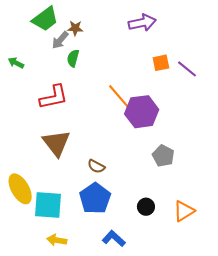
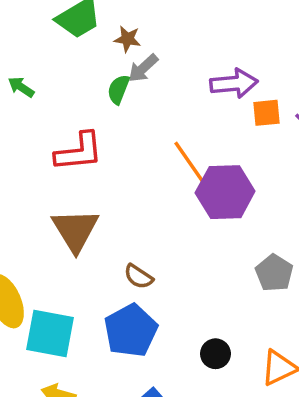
purple arrow: (142, 23) -> (234, 83), moved
gray arrow: (60, 40) -> (143, 68), moved
gray pentagon: (163, 156) -> (274, 273), moved

